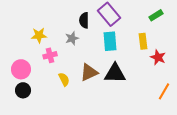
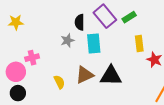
green rectangle: (156, 15) -> (129, 17), moved
yellow star: (39, 35) -> (16, 22), moved
cyan rectangle: (110, 41) -> (94, 43), moved
pink cross: (50, 55) -> (32, 58), moved

